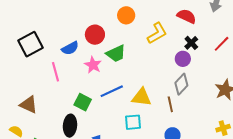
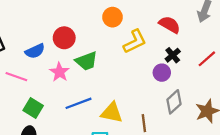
orange circle: (126, 15) -> (112, 17), moved
pink line: (55, 72) -> (16, 77), turned -60
gray diamond: (181, 84) -> (174, 102), moved
green square: (83, 102) -> (33, 108), moved

